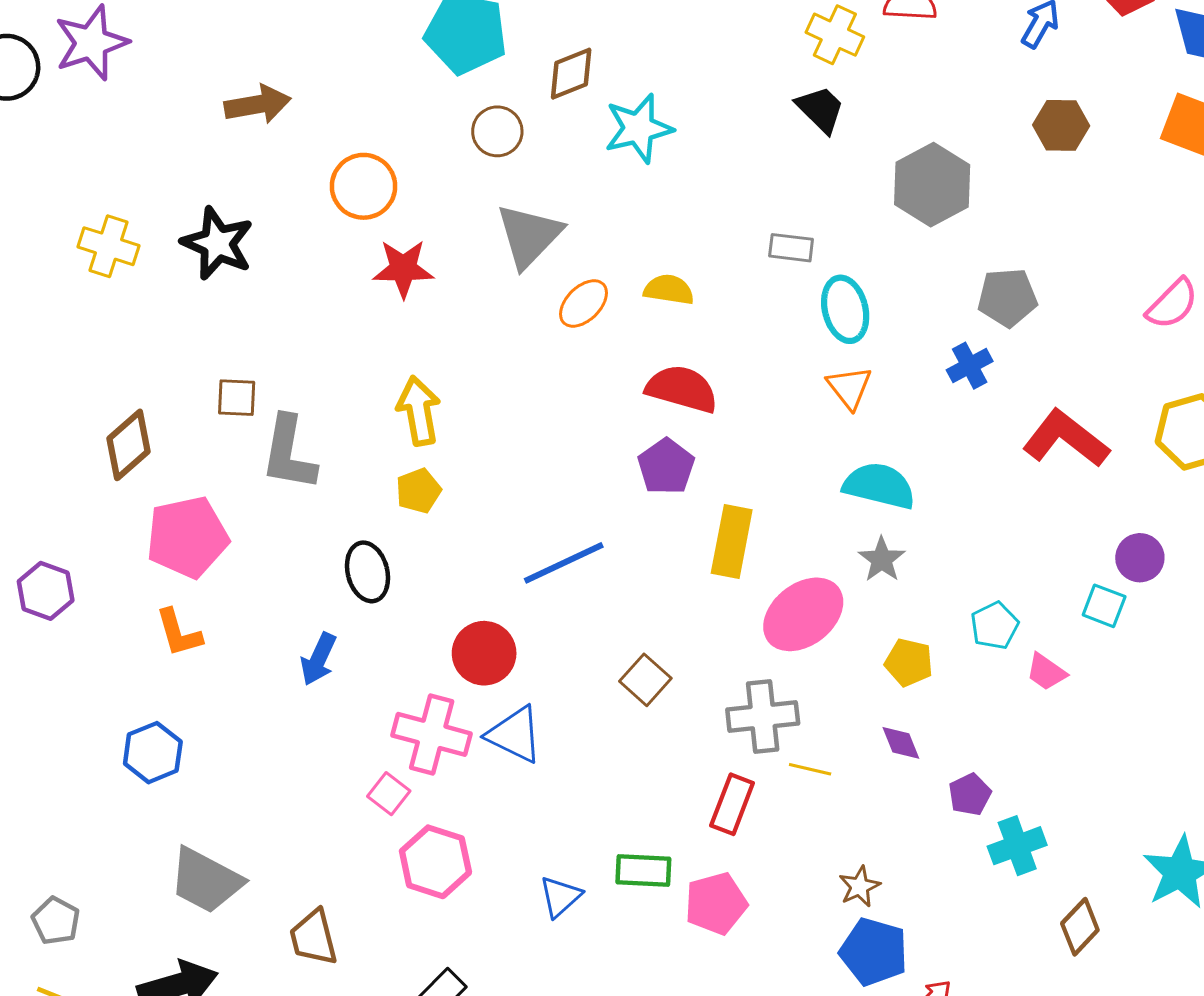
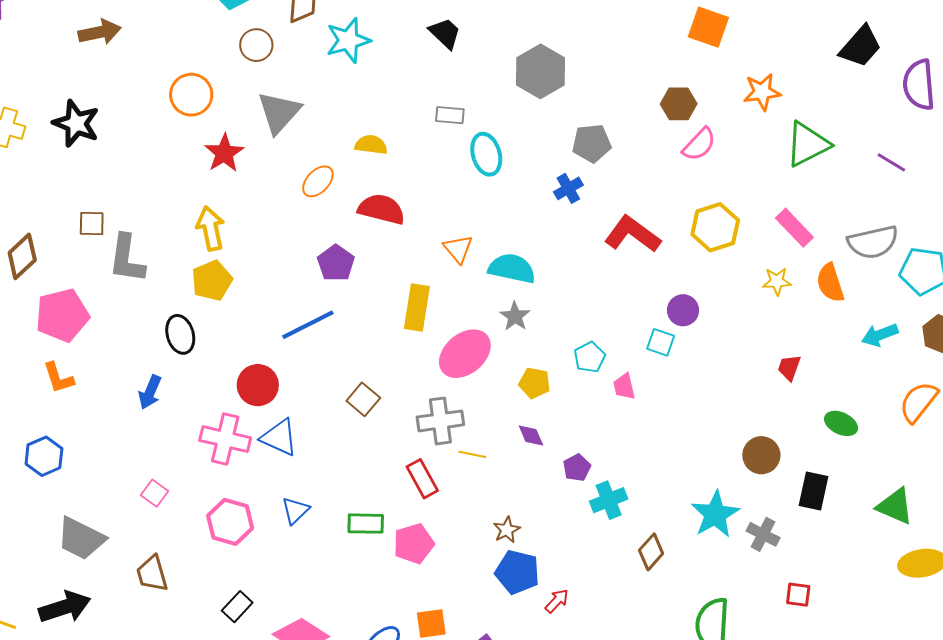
black trapezoid: (820, 109) -> (445, 33), moved
brown hexagon: (1061, 125) -> (679, 104), moved
orange circle: (363, 186) -> (191, 95), moved
red star: (403, 269) -> (224, 153), moved, turned -30
orange ellipse: (584, 303) -> (318, 181), moved
orange triangle: (849, 387) -> (458, 249), moved
purple pentagon: (666, 467) -> (336, 263), moved
yellow pentagon: (418, 491) -> (212, 281), size x1.4
pink trapezoid: (1046, 672) -> (624, 386), turned 44
pink square: (389, 794) -> (154, 493), moved
red rectangle: (732, 804) -> (422, 479), turned -48
blue triangle: (560, 897) -> (295, 510), moved

